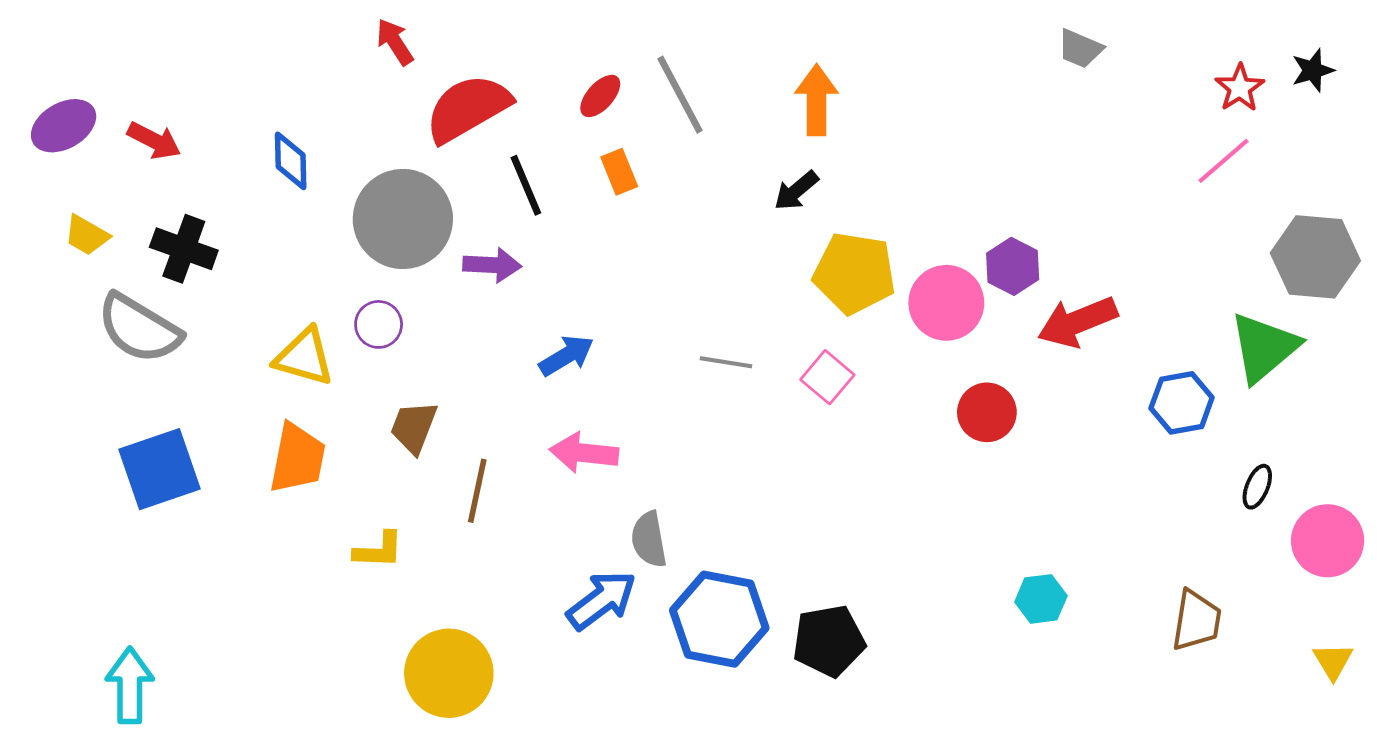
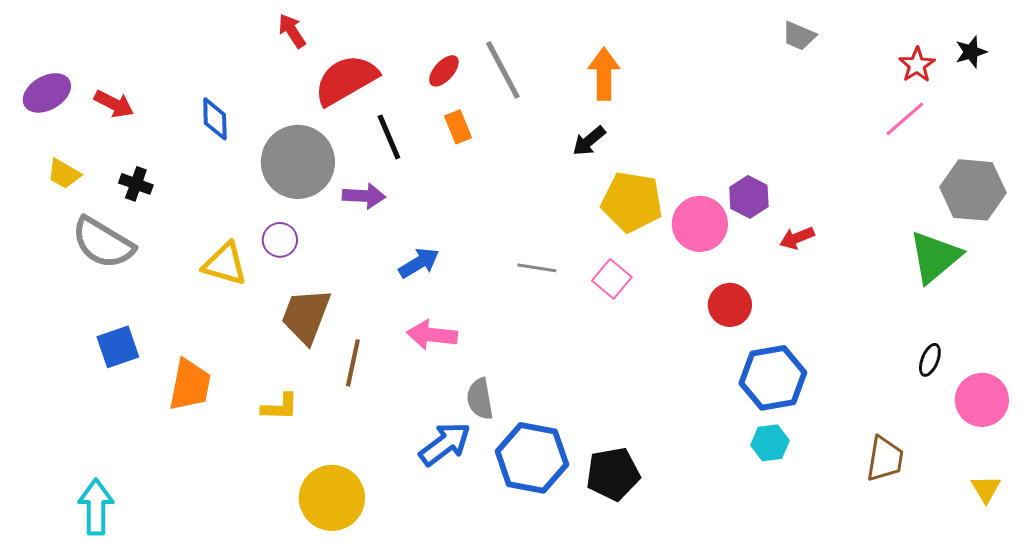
black cross: (184, 249) -> (136, 184), size x0.7
red arrow: (1077, 322) -> (797, 238), size x0.6
blue hexagon: (1182, 403) -> (773, 378), moved, size x1.4
brown trapezoid: (414, 427) -> (306, 316), size x1.4
orange trapezoid: (297, 458) -> (190, 385), moved
blue square: (160, 469) -> (118, 347), size x0.7

